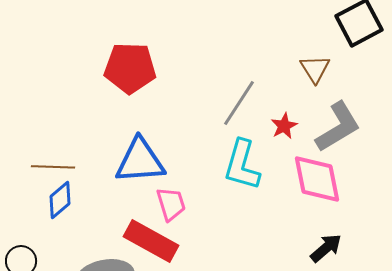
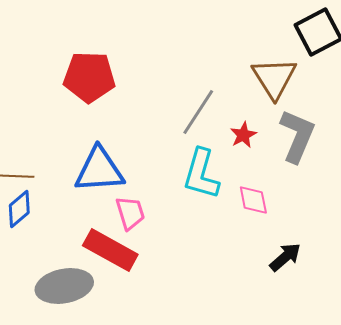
brown triangle: (315, 69) -> (274, 78), size x1.5
gray L-shape: (338, 127) -> (297, 136), turned -36
pink diamond: (317, 179) -> (253, 200), moved, size x0.6

